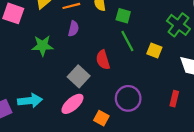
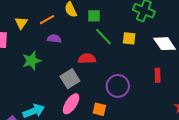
purple semicircle: (73, 29) -> (54, 39), turned -80
red semicircle: (103, 60) -> (87, 59), turned 120
gray square: (79, 76) -> (70, 79), turned 30

